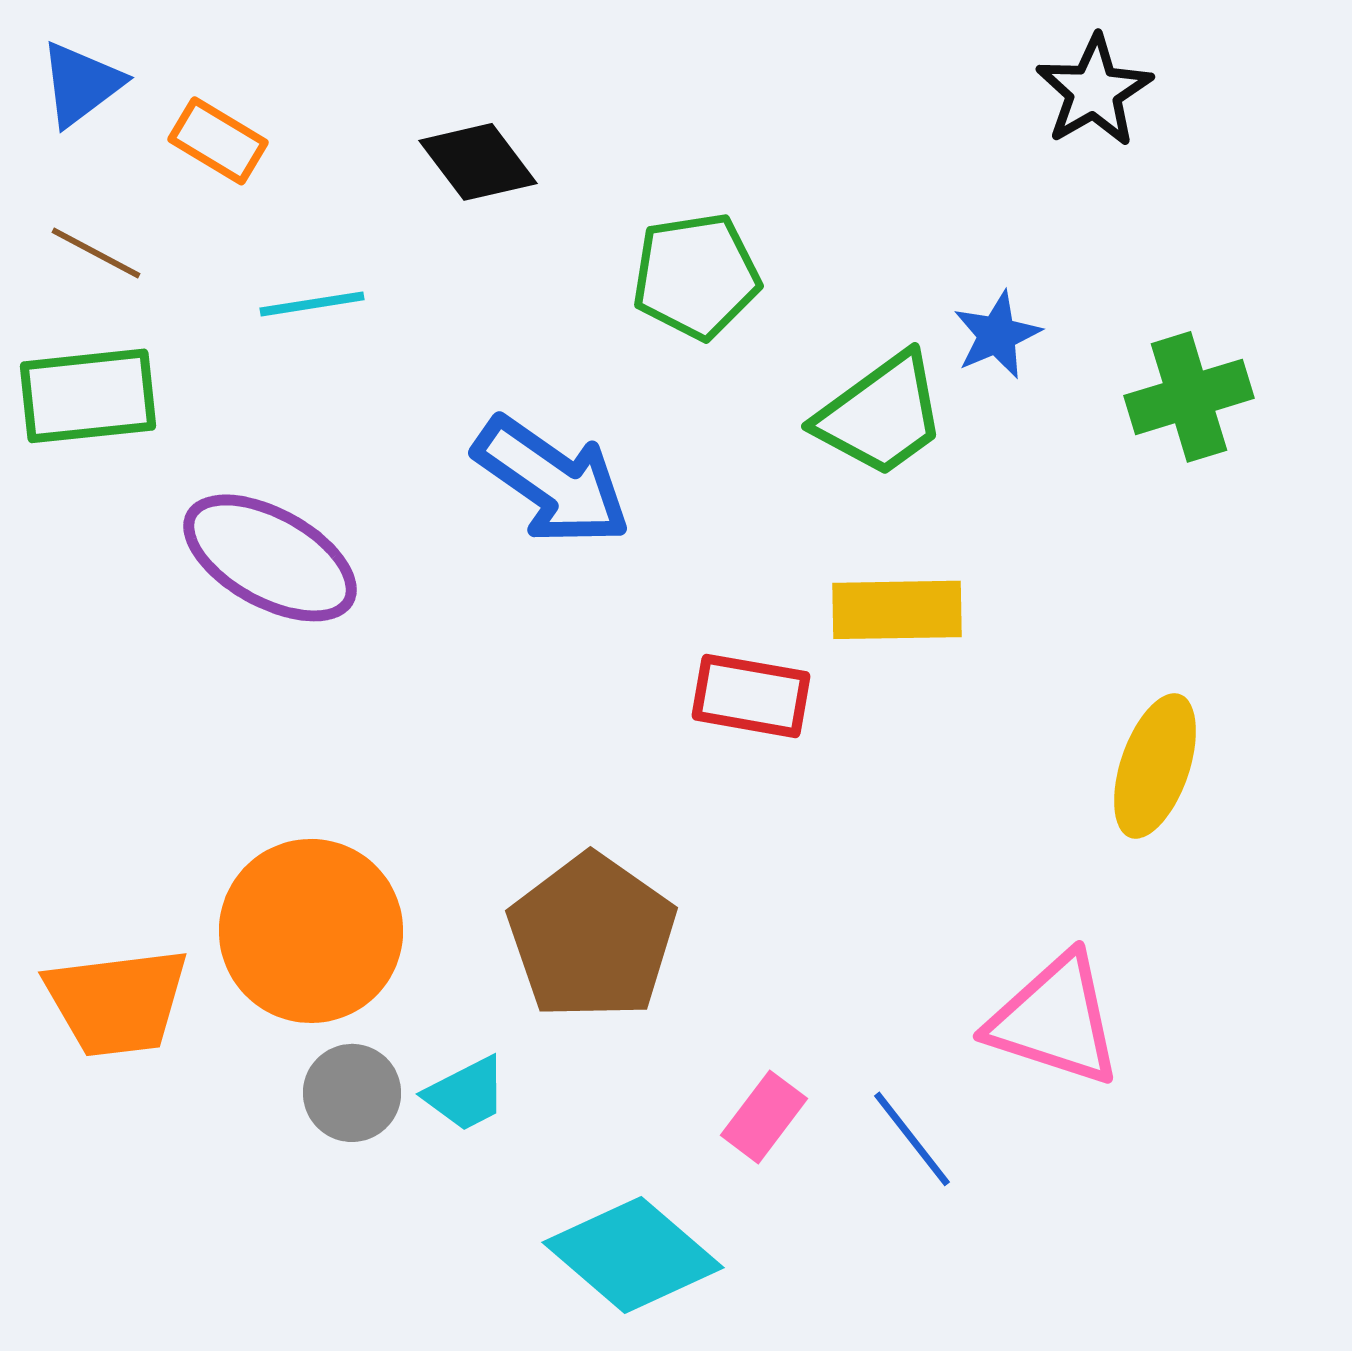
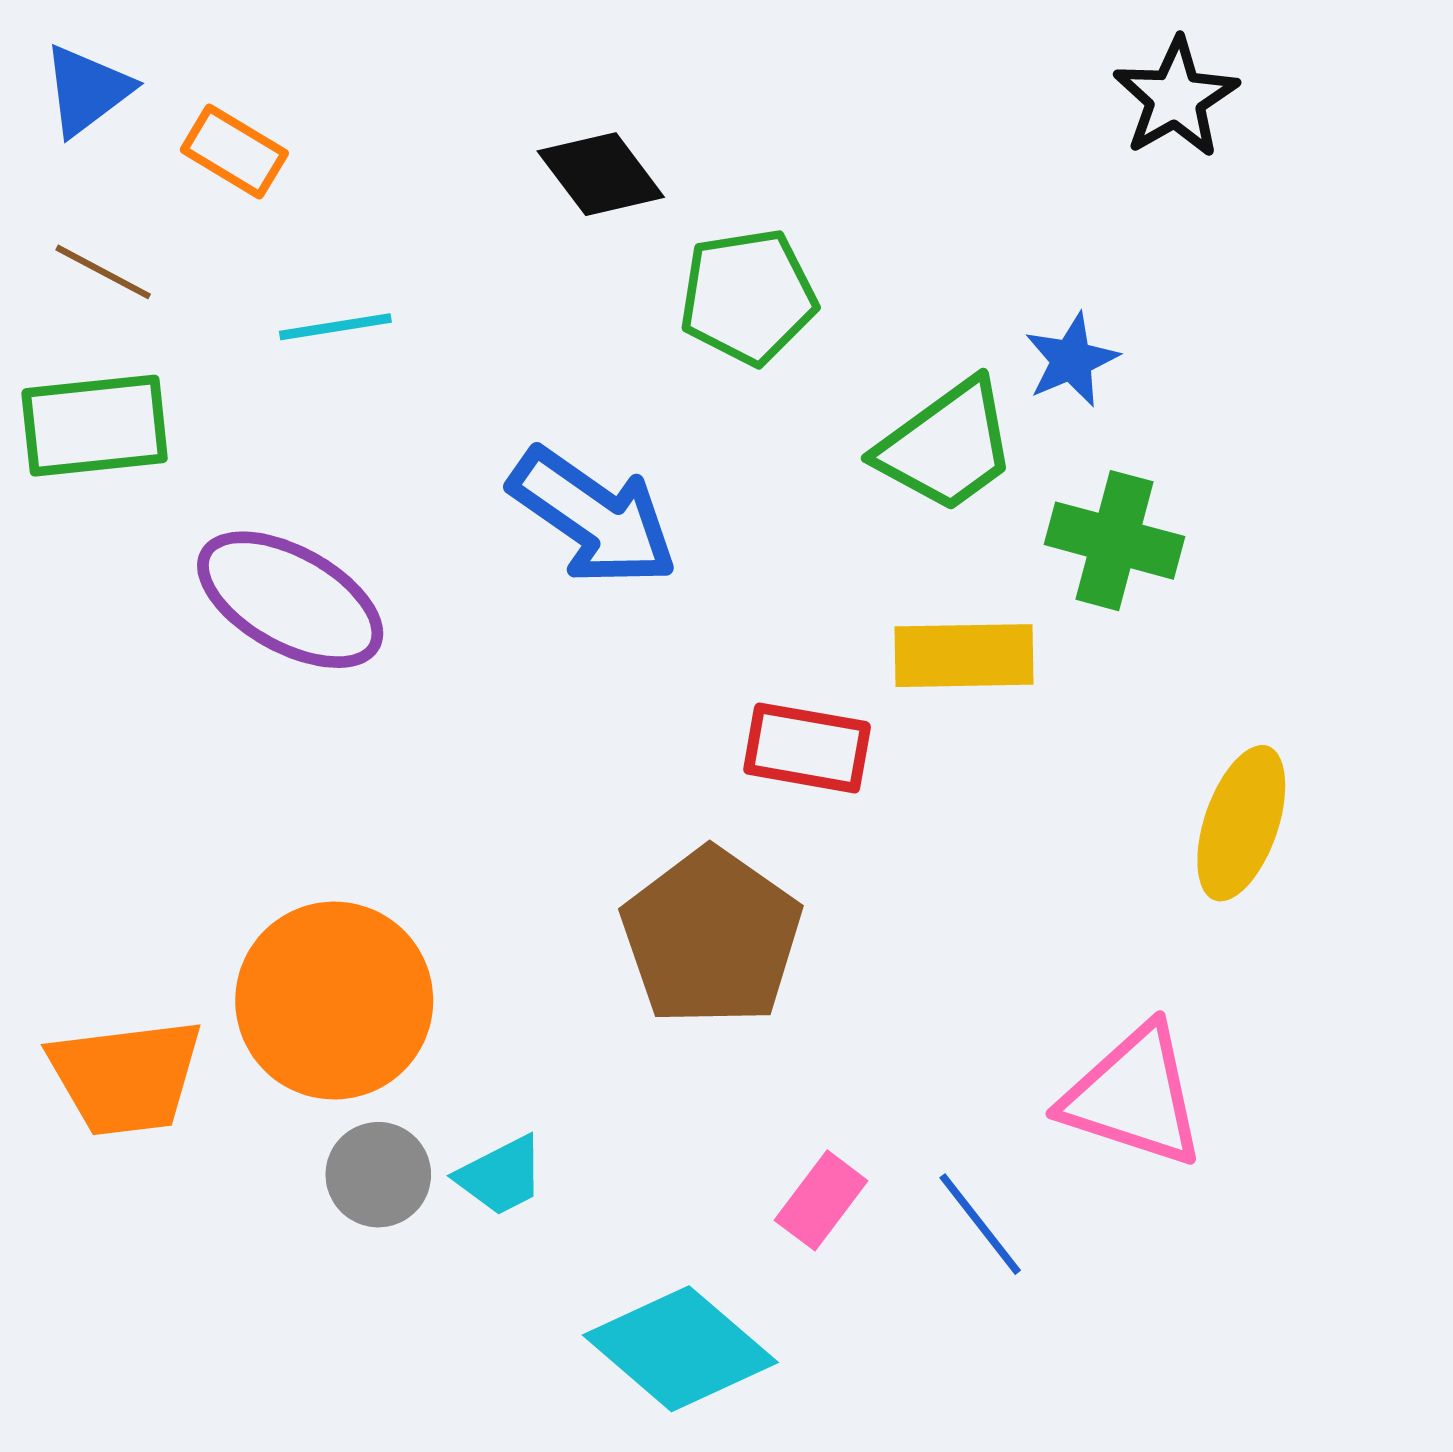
black diamond: (478, 162) -> (601, 174), moved
green cross: (1189, 397) -> (1114, 541), moved, turned 32
brown pentagon: (592, 937) -> (711, 937), moved

